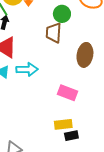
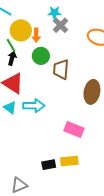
green circle: (62, 14) -> (41, 56), moved
black rectangle: (71, 136) -> (49, 165), moved

